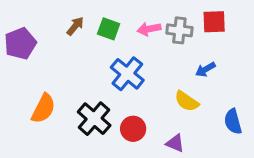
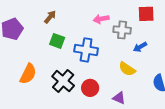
green square: (109, 29) -> (57, 41), moved
gray cross: (179, 30) -> (122, 30), moved
blue cross: (127, 74) -> (86, 50), turned -30

